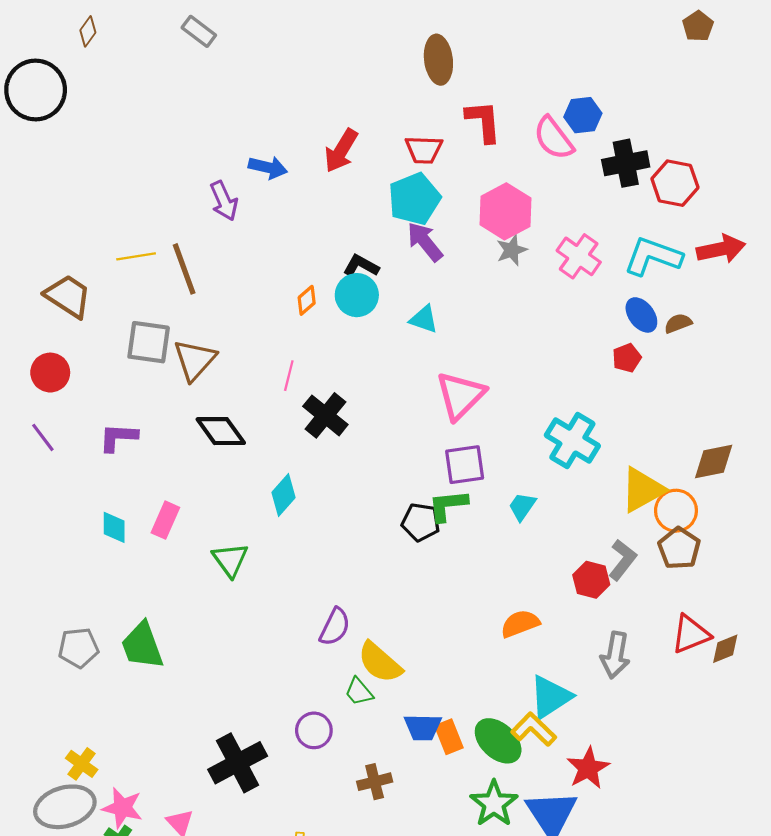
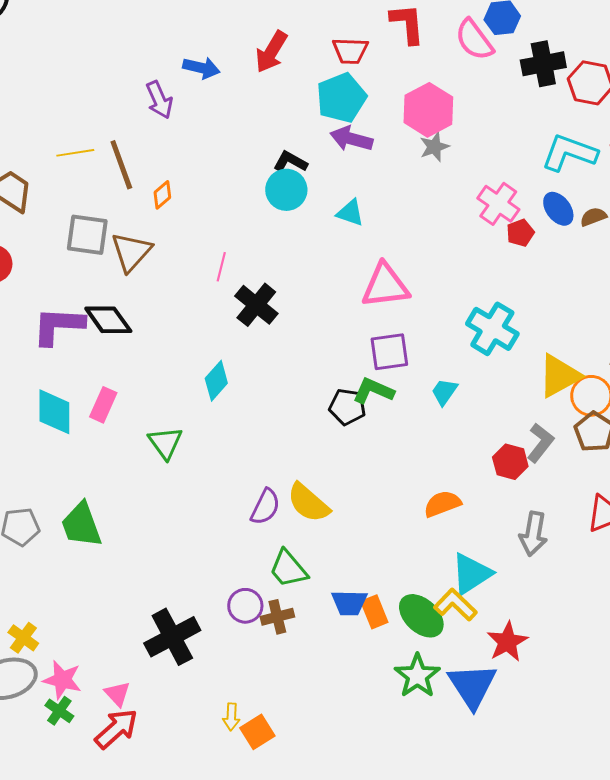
purple arrow: (425, 242) -> (351, 139), turned -36
pink cross: (579, 256) -> (498, 204), moved
orange diamond: (307, 300) -> (162, 195), moved
red pentagon: (627, 358) -> (520, 233), moved
pink triangle: (460, 396) -> (385, 286), turned 38
black diamond: (221, 431) -> (108, 320), moved
purple L-shape: (118, 437) -> (58, 326), size x1.4
green L-shape: (448, 505) -> (373, 391), turned 30
cyan diamond: (114, 527) -> (54, 412), size x1.5
yellow semicircle: (380, 662) -> (308, 503), moved
green trapezoid: (359, 692) -> (288, 569), size x1.4
brown cross: (375, 782) -> (277, 617), moved

